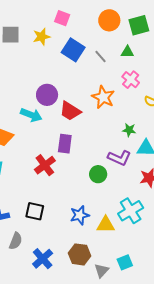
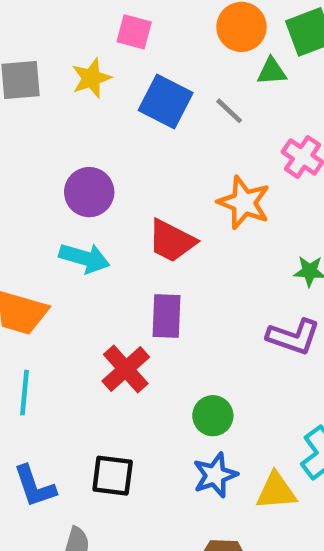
green triangle: (127, 52) -> (272, 71), moved
purple circle: (47, 95) -> (89, 192), moved
green circle: (98, 174) -> (213, 416), moved

